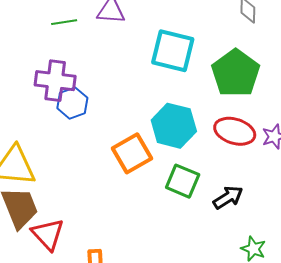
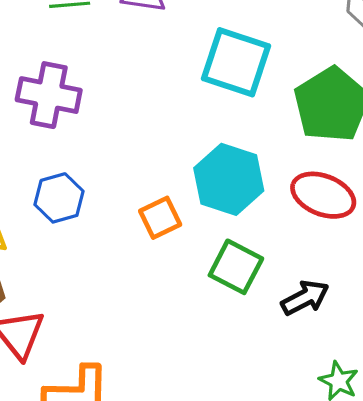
blue hexagon: (72, 103) -> (59, 198), moved
orange square: (132, 153) -> (160, 218), size x0.7

